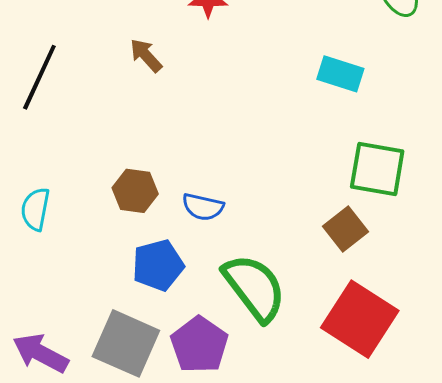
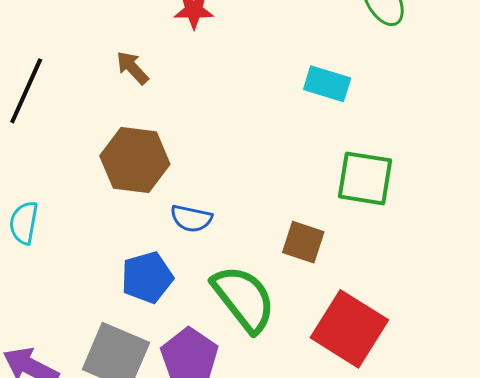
brown hexagon: (135, 191) -> (135, 160), moved, size x1.5
brown square: (345, 229) -> (303, 242), moved, turned -33

